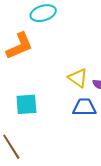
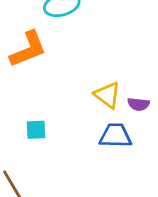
cyan square: (26, 104) -> (36, 130), size x0.7

